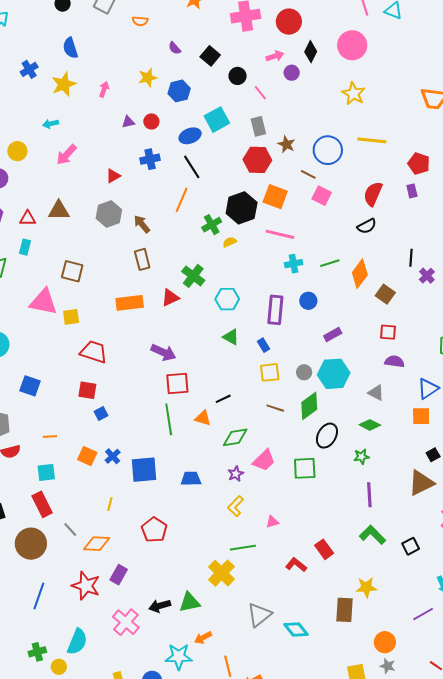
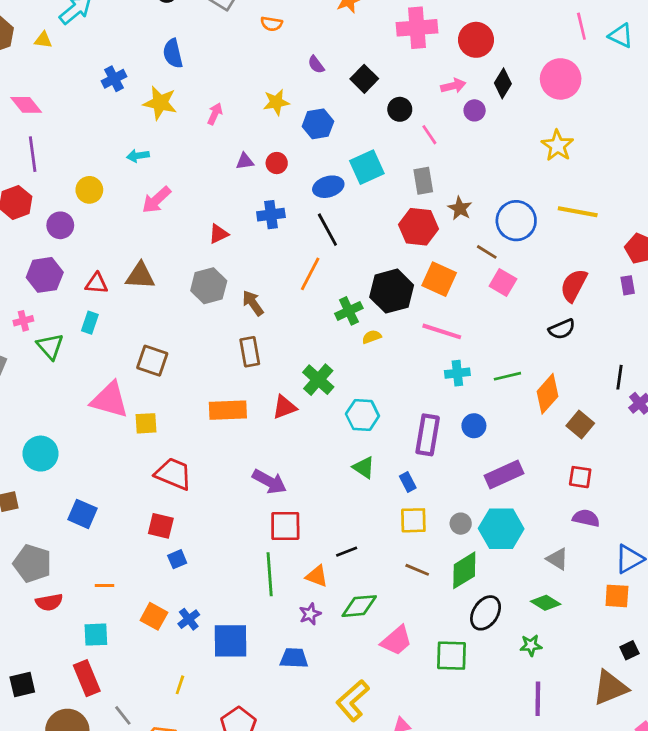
yellow star: (64, 84) -> (160, 103), turned 30
purple rectangle: (333, 335) -> (504, 475), size x1.5
purple star: (236, 474) -> (310, 614), moved
yellow L-shape: (236, 506) -> (353, 701), size x1.4

